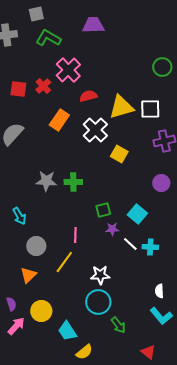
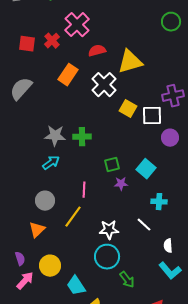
white square: (150, 109) -> (152, 116), moved
cyan arrow: (19, 216) -> (51, 163), moved, turned -96
white line: (130, 244) -> (144, 225), moved

